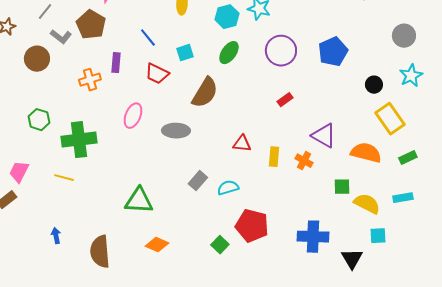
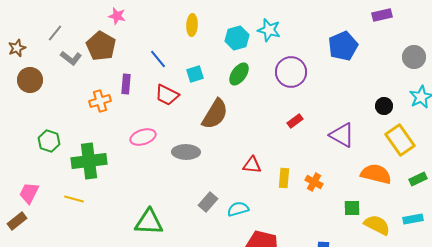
blue pentagon: (333, 52) -> (343, 46), moved
brown circle: (37, 59) -> (30, 80), moved
pink ellipse: (133, 116) -> (143, 137), turned 50
purple triangle: (324, 136) -> (342, 135), moved

